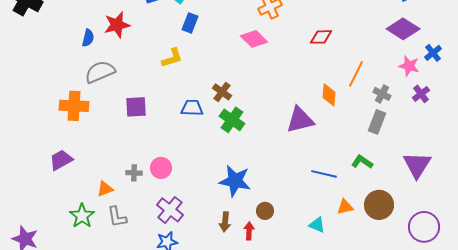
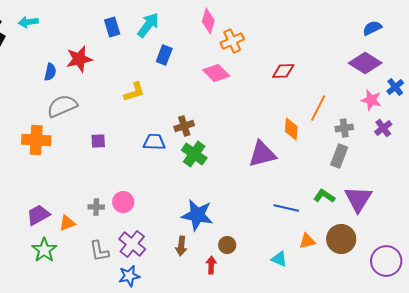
blue rectangle: (190, 23) -> (164, 55), moved
brown cross: (222, 92) -> (184, 126), turned 36
gray cross: (382, 94) -> (344, 128), turned -36
purple square: (136, 107) -> (98, 141), size x0.7
purple trapezoid: (61, 160) -> (38, 215), moved
purple triangle: (417, 165) -> (358, 199), moved
gray L-shape: (117, 217) -> (99, 251), moved
brown arrow: (225, 222) -> (181, 246), moved

